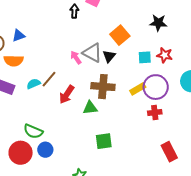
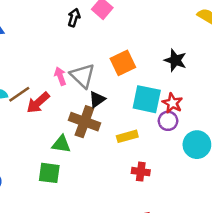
black triangle: (109, 56) -> (97, 99), moved
cyan square: (145, 57) -> (147, 99), size x1.6
purple circle: (156, 87) -> (168, 121), moved, size x0.6
red arrow: (67, 94) -> (38, 103), moved
green square: (104, 141) -> (49, 173), moved

